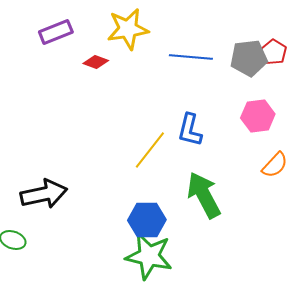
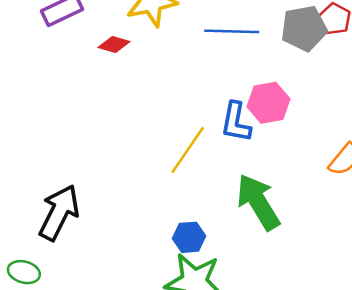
pink hexagon: (258, 116) -> (268, 103), moved
black arrow: (44, 194) -> (59, 213), turned -48
blue hexagon: (147, 220) -> (189, 237), size x0.7

